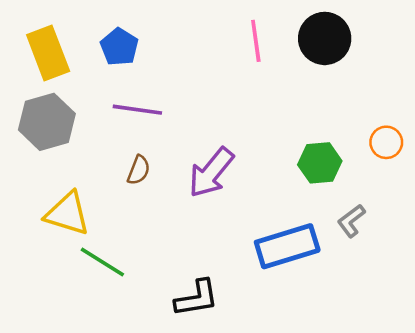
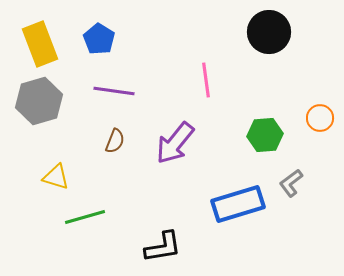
pink line: (256, 41) -> (206, 80), moved
yellow triangle: (67, 214) -> (56, 177), size x0.7
green line: (102, 262) -> (85, 217), turned -48

